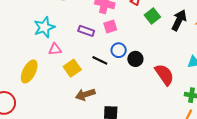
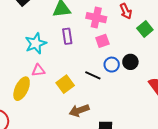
purple rectangle: (86, 31) -> (67, 36), moved, turned 63
pink triangle: (55, 49) -> (38, 70), moved
black circle: (135, 59) -> (130, 62), moved

